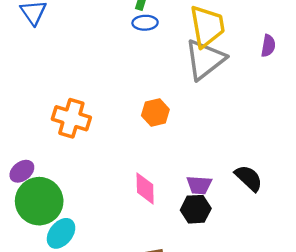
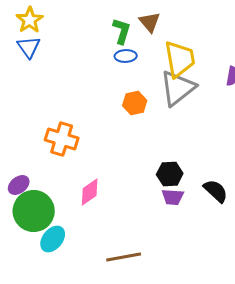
orange hexagon: (155, 113) -> (135, 103), moved
pink diamond: (145, 188) -> (90, 192), moved, turned 56
black hexagon: (196, 209) -> (170, 174), moved

